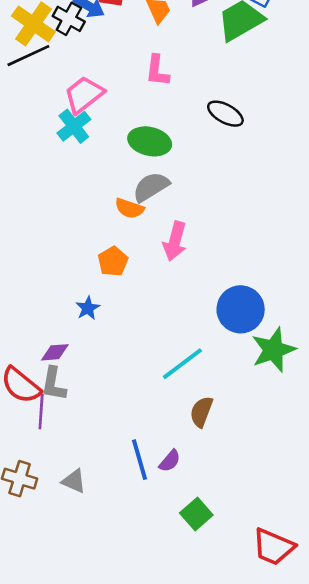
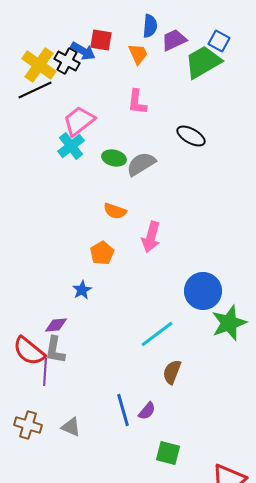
green ellipse: (150, 141) -> (114, 158), moved, size x0.7
gray semicircle: (151, 187) -> (141, 164), moved
green square: (196, 514) -> (168, 453), turned -35

